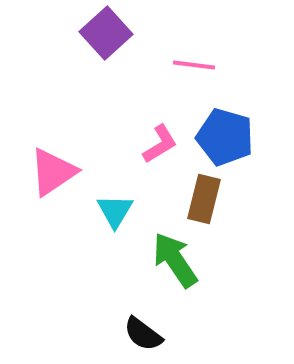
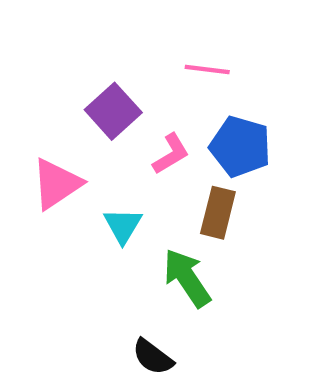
purple square: (106, 33) -> (113, 111), moved

